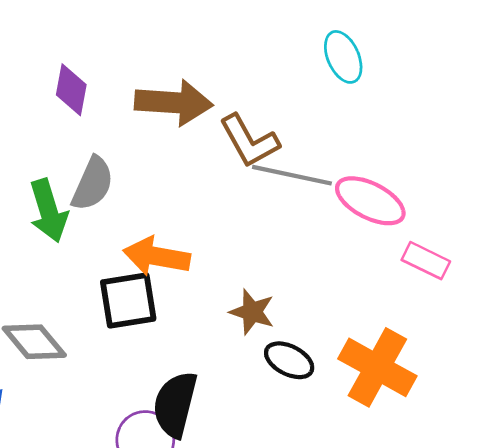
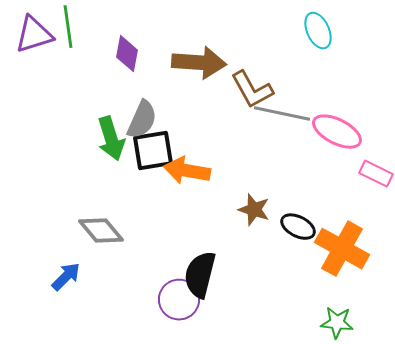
black square: (128, 300) -> (153, 151), moved
black ellipse: (289, 360) -> (298, 227), moved

